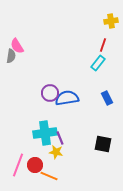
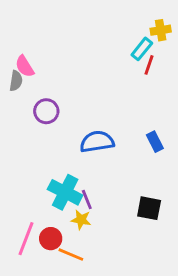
cyan rectangle: (98, 63) -> (142, 49), moved
purple circle: (50, 93) -> (46, 111), moved
cyan cross: (45, 133) -> (65, 192), turned 35

